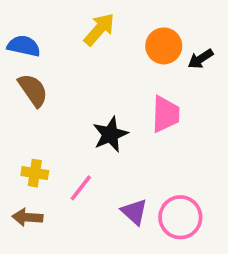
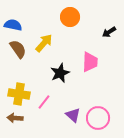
yellow arrow: (99, 29) -> (44, 43), moved
orange circle: (164, 46) -> (70, 17), moved
yellow cross: (35, 173) -> (19, 94), size x1.5

